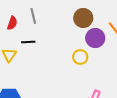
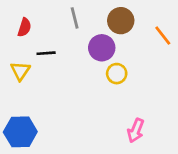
gray line: (33, 16) -> (75, 18), moved
purple circle: (95, 38) -> (102, 48), moved

